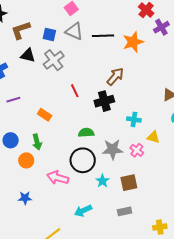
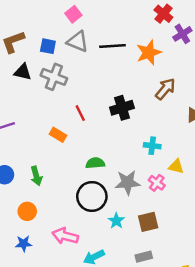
gray cross: (54, 60) -> (54, 77), turned -30
brown arrow: (115, 76) -> (165, 89), moved
black cross: (104, 101) -> (122, 108), moved
orange rectangle: (45, 115) -> (58, 135), moved
orange circle: (26, 160) -> (27, 211), moved
pink arrow: (58, 178) -> (65, 236), moved

